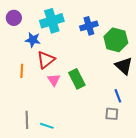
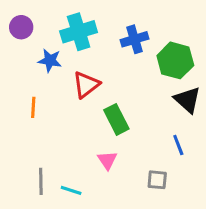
red triangle: (46, 60) -> (86, 85), moved
pink triangle: (54, 80) -> (107, 160), moved
gray square: (112, 114) -> (157, 180), moved

